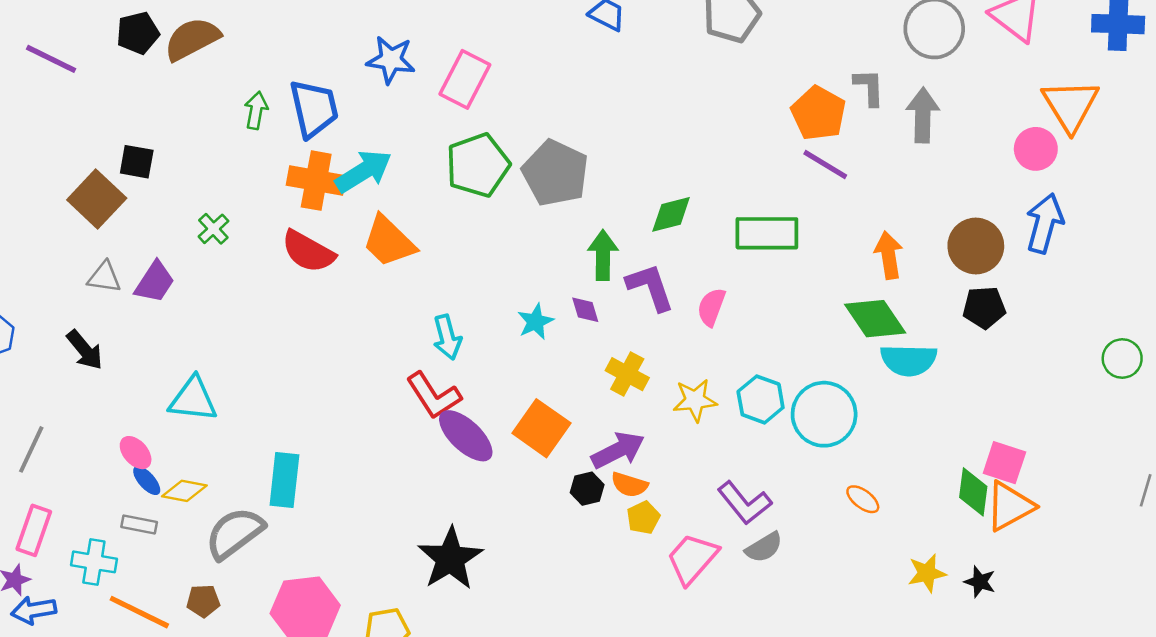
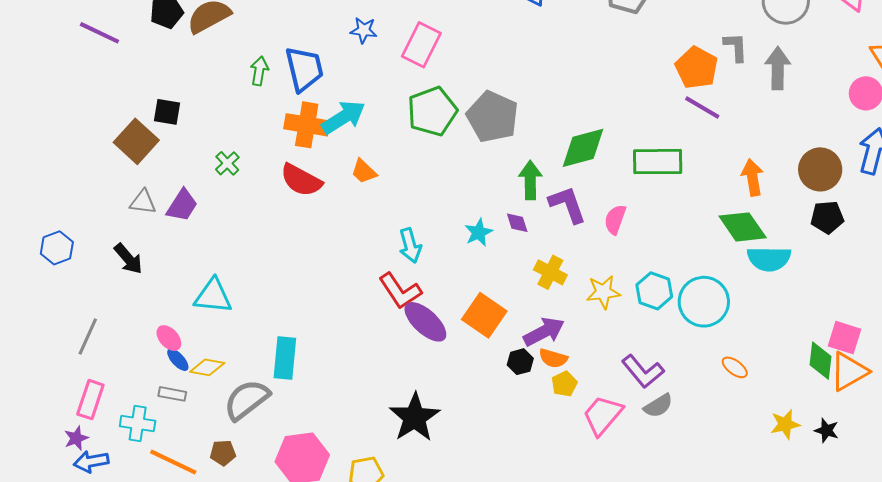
blue star: (391, 60) -> (364, 30), size x0.7
green diamond: (671, 214) -> (583, 148), size x1.4
orange trapezoid: (389, 241) -> (364, 171), size x0.6

